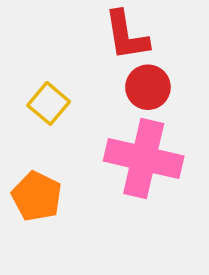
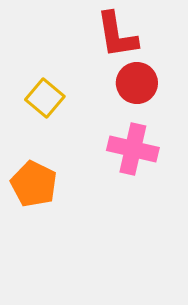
pink cross: (144, 158) -> (133, 149), size x0.7

